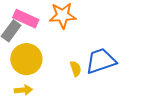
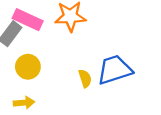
yellow circle: (26, 59) -> (28, 67), size x0.7

